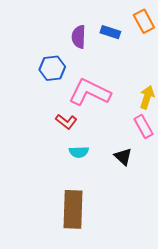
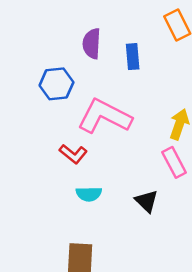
blue rectangle: (110, 32) -> (133, 57), moved, turned 66

